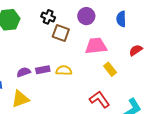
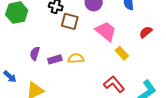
pink trapezoid: (96, 46) -> (106, 31), turned 50
purple semicircle: (24, 72) -> (35, 53), moved, turned -48

